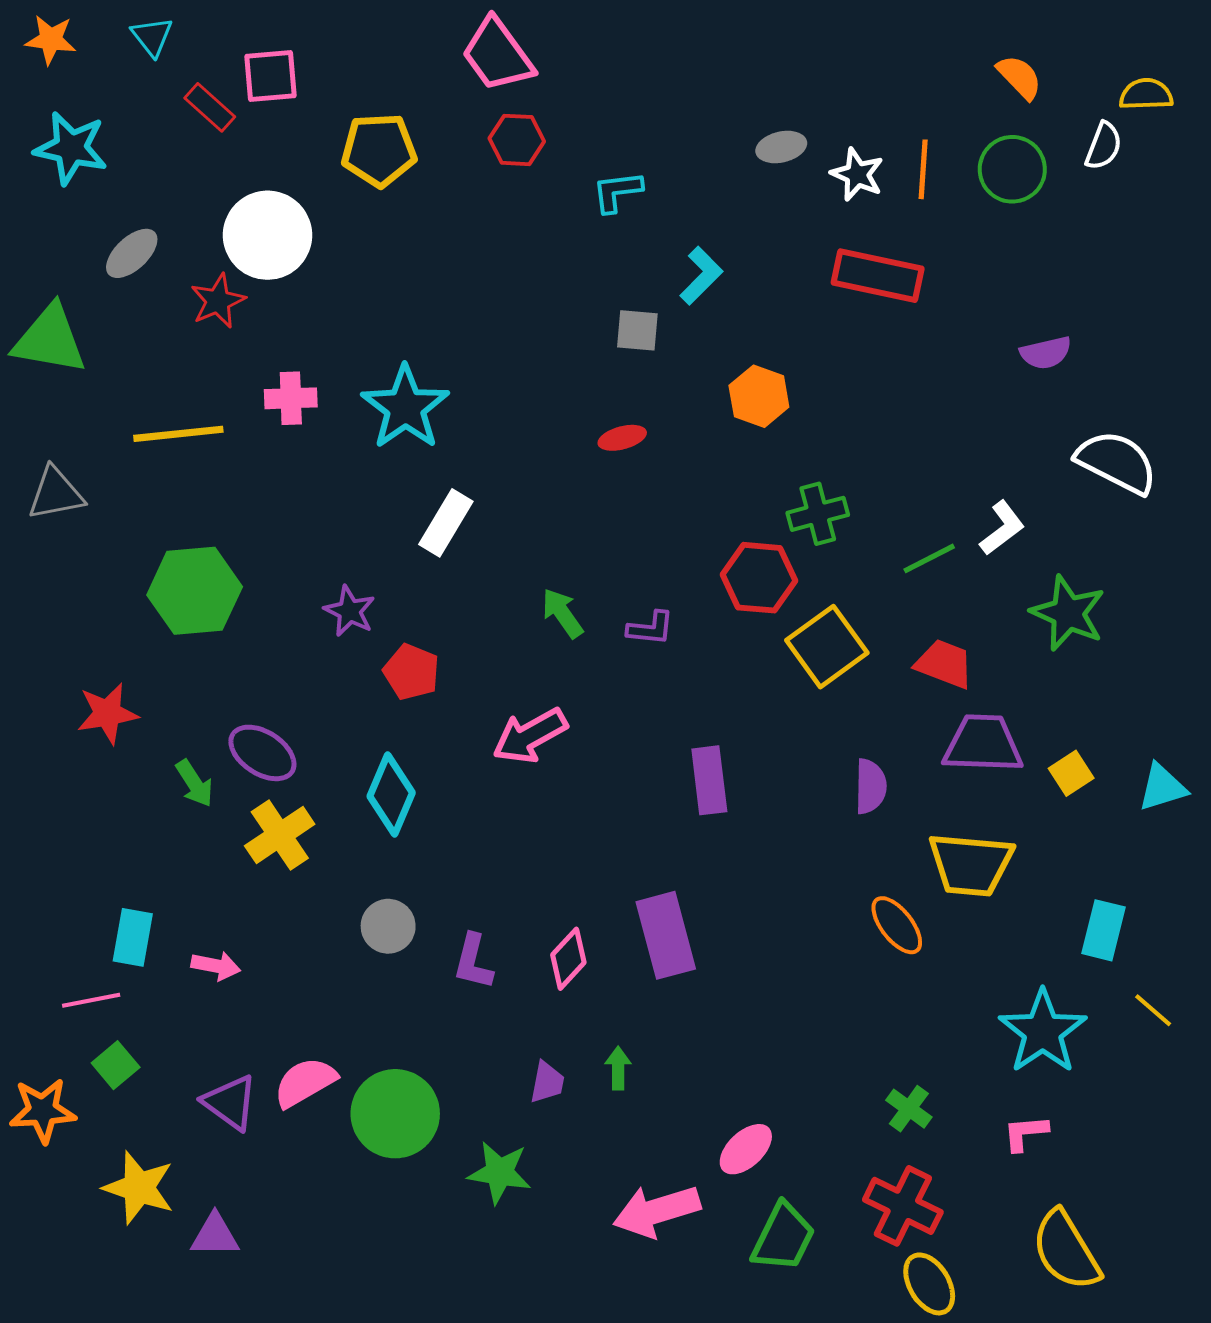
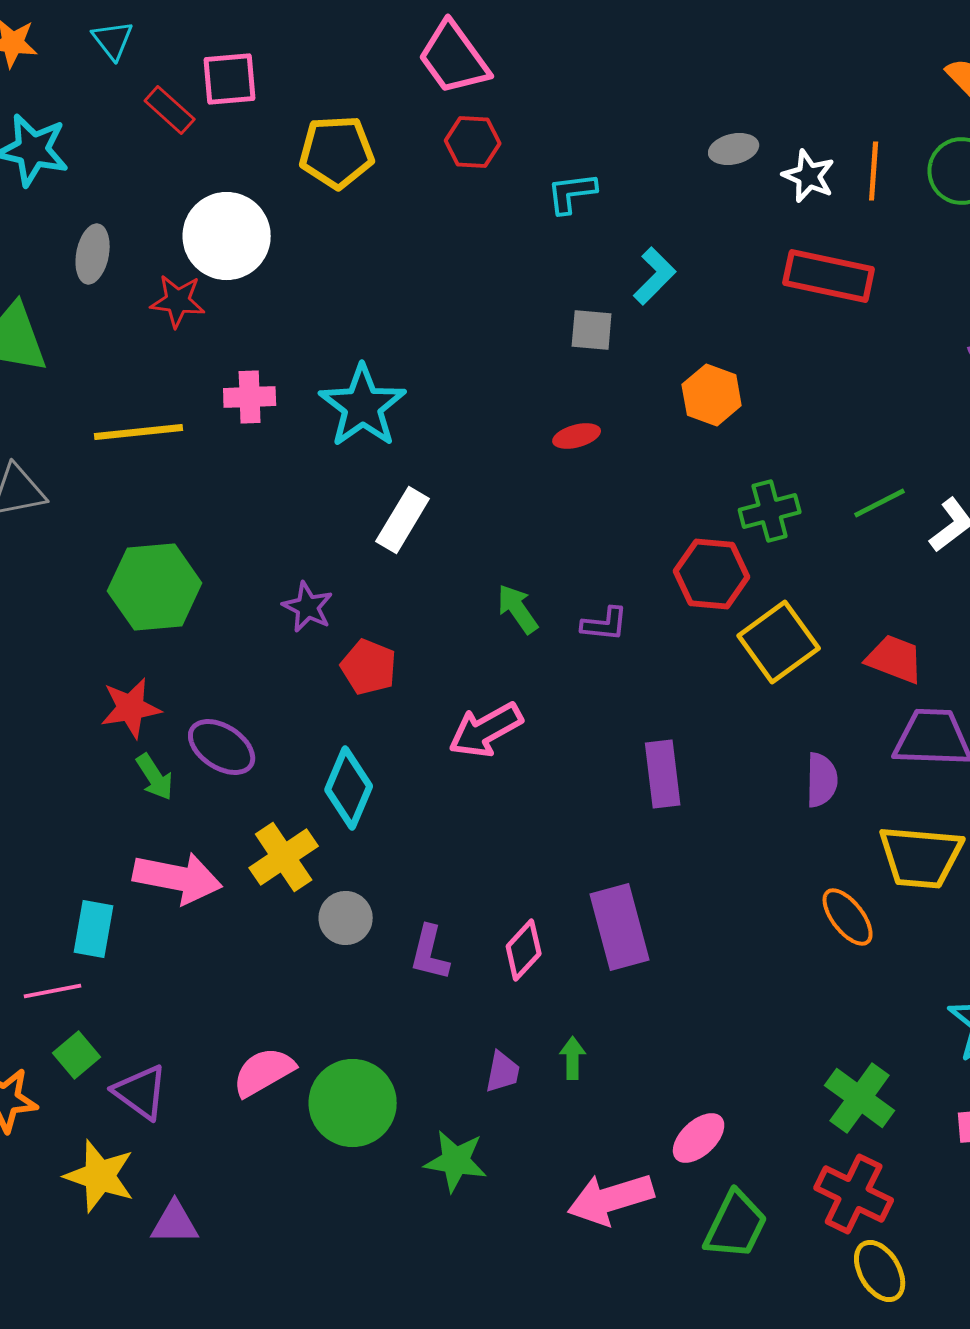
gray ellipse: (132, 253) -> (93, 254), turned -36
red star: (218, 301) -> (178, 301), turned 30
green line: (929, 558) -> (880, 503), moved
red star: (107, 713) -> (131, 708), moved
yellow cross: (280, 835) -> (284, 857), moved
pink arrow: (216, 966) -> (178, 878), moved, size x1.8
purple triangle: (230, 1103) -> (141, 1092), moved
green cross: (909, 1109) -> (860, 1098), size x1.5

